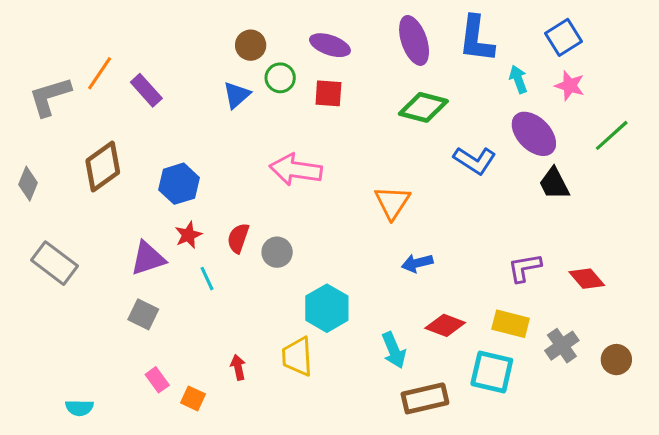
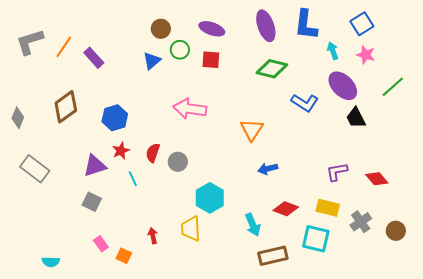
gray L-shape: (50, 96) -> (30, 42), moved

